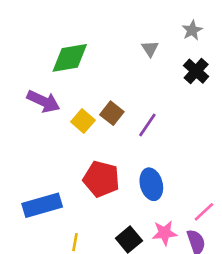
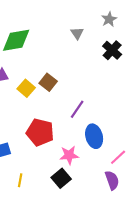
purple line: (147, 125) -> (77, 109), moved
blue ellipse: (151, 184) -> (94, 136), moved
pink star: (164, 233) -> (69, 155), moved

